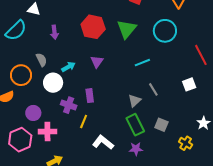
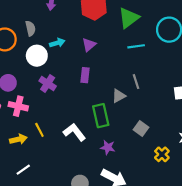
cyan line: (142, 63) -> (136, 46), moved
gray line: (153, 89) -> (136, 82), moved
purple rectangle: (90, 96) -> (85, 75), moved
yellow line: (84, 121) -> (39, 130), moved, turned -64
green rectangle: (135, 125) -> (101, 116), moved

